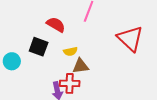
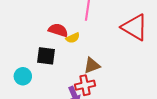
yellow semicircle: (70, 51) -> (73, 38), moved

